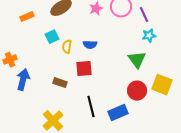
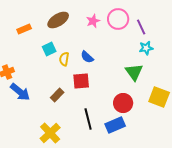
blue semicircle: (90, 45) -> (87, 57), turned 40
blue arrow: (23, 80) -> (20, 92), turned 115
brown rectangle: (60, 83) -> (57, 95), turned -64
red circle: (137, 91) -> (123, 103), moved

